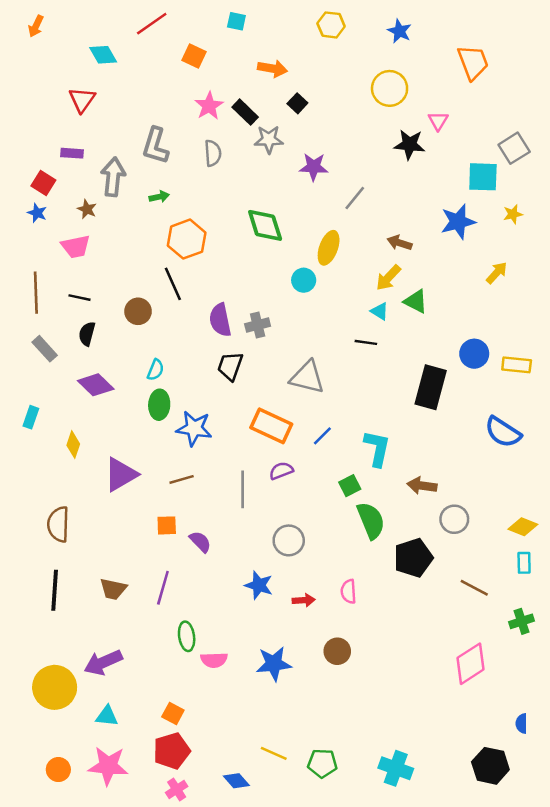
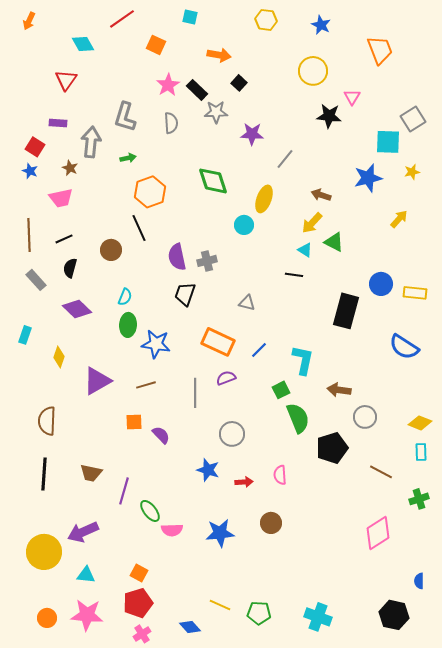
black line: (80, 298) -> (64, 239), turned -36
gray triangle: (307, 377) -> (247, 303), size x0.6
purple line: (163, 588) -> (124, 491), moved
green ellipse: (187, 636) -> (150, 511), turned -30

